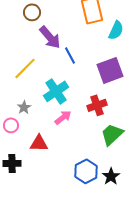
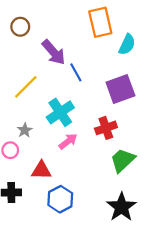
brown circle: (32, 12) -> (20, 27), moved
blue hexagon: (86, 171) -> (60, 199), moved
black star: (111, 176) -> (121, 207), size x1.5

